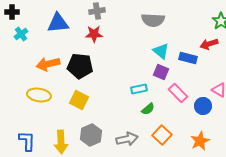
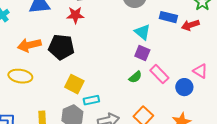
blue rectangle: (188, 58) -> (168, 17), moved
cyan rectangle: (139, 89) -> (91, 100), moved
yellow square: (79, 100) -> (74, 84), moved
green semicircle: (148, 109) -> (135, 77), moved

